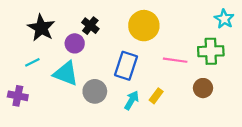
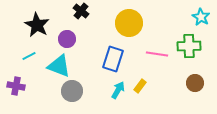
black cross: (90, 26) -> (81, 11), moved
brown circle: (203, 88) -> (195, 83), moved
gray circle: (95, 91) -> (72, 91), moved

